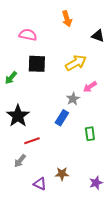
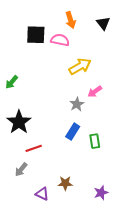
pink semicircle: (28, 35) -> (60, 40), moved
black triangle: (98, 36) -> (103, 23), moved, turned 32
black square: (37, 64) -> (36, 35), moved
blue rectangle: (62, 118) -> (73, 132), moved

